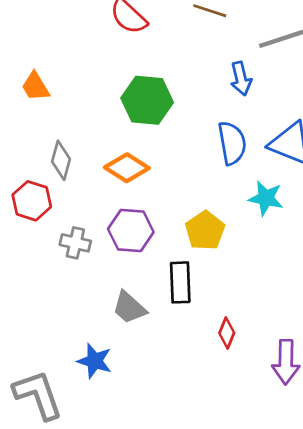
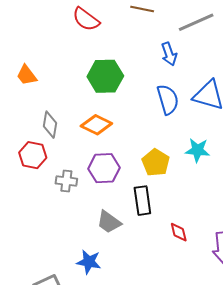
cyan star: (266, 198) -> (197, 150), moved
red diamond: (227, 333) -> (179, 232), turned -30

